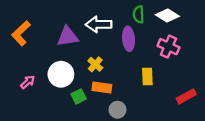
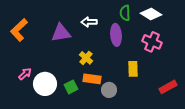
white arrow: (99, 24) -> (89, 22), size x0.7
white circle: (61, 74) -> (45, 84), moved
gray circle: (117, 110) -> (109, 90), moved

